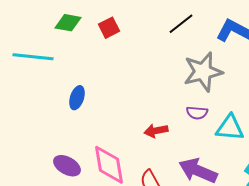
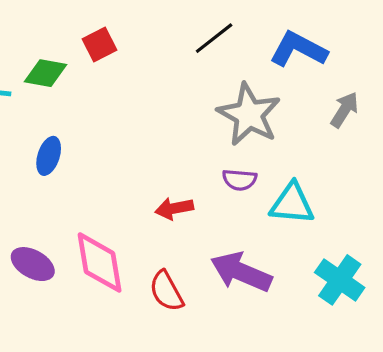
green diamond: (68, 23) -> (45, 73), moved
gray star: (203, 72) -> (249, 115), turned -30

